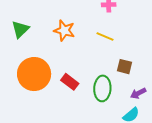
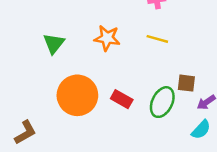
brown square: (125, 67) -> (186, 83), moved
green ellipse: (102, 88) -> (162, 102), turned 30

